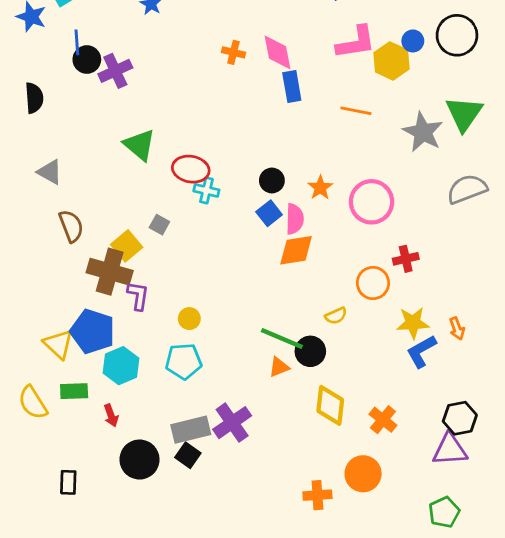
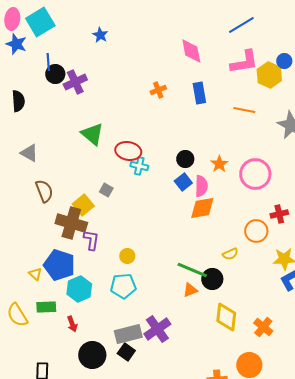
orange cross: (233, 52) -> (158, 90), moved, turned -35
pink diamond: (278, 52) -> (191, 51), moved
yellow triangle: (58, 344) -> (35, 274), size x0.6

